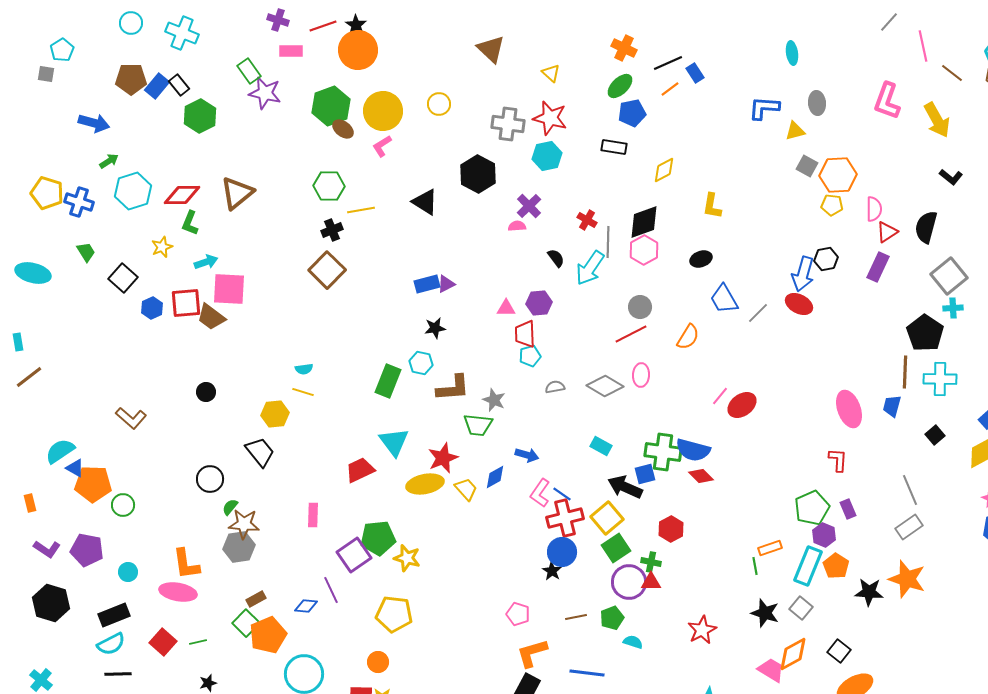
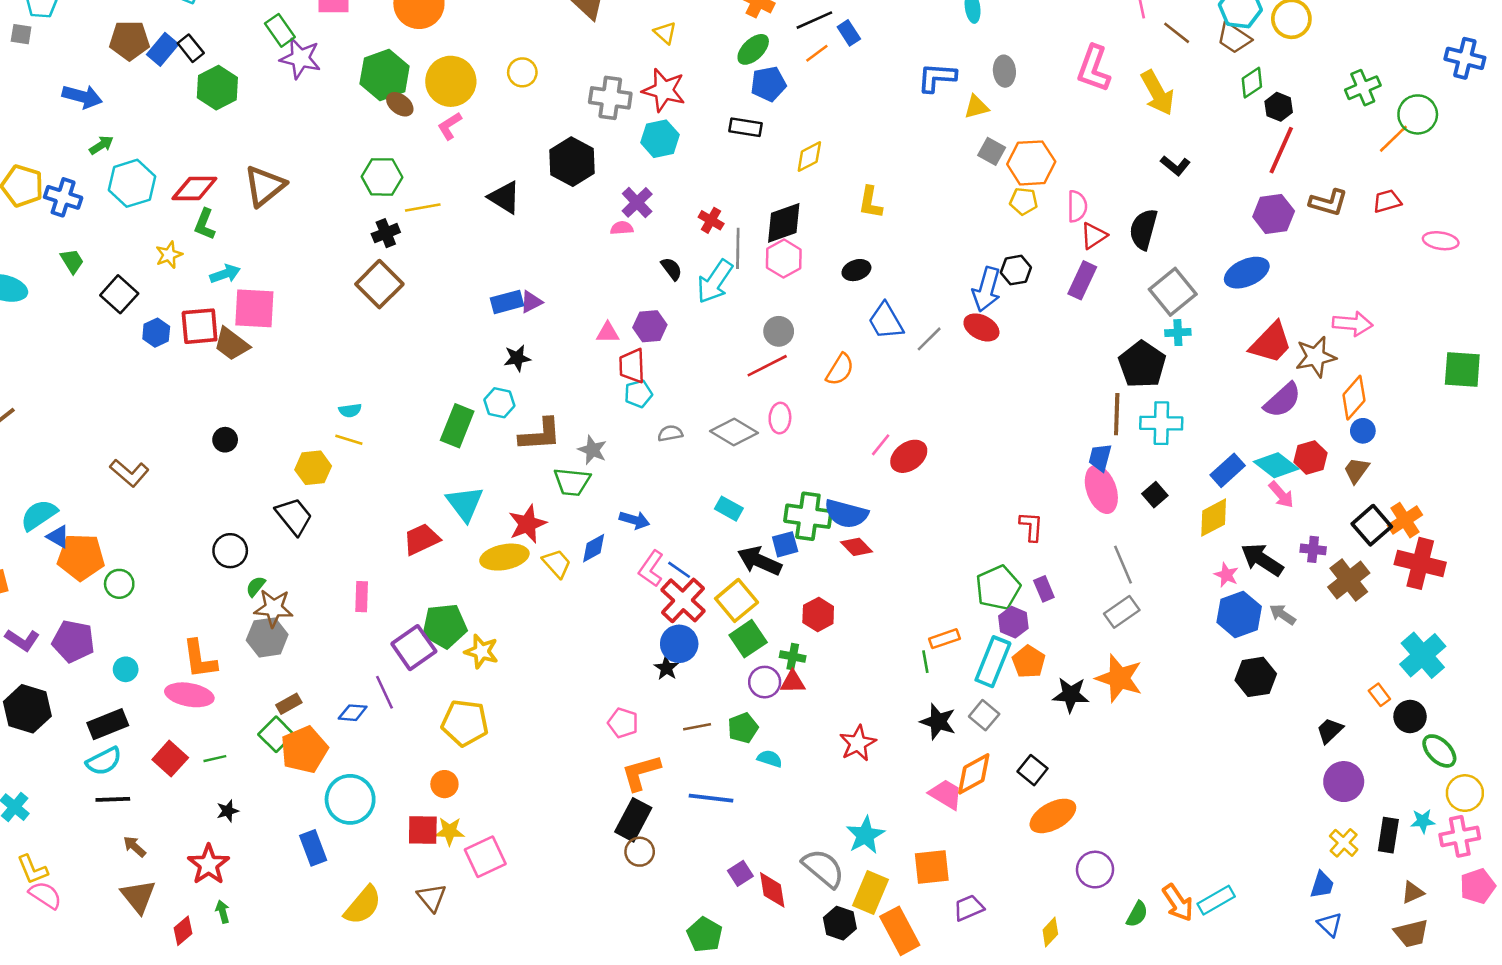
pink ellipse: (849, 409) -> (1101, 489), moved
red cross: (565, 518) -> (683, 600), turned -33
purple circle: (629, 582) -> (765, 682), size x0.7

